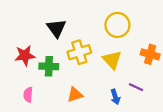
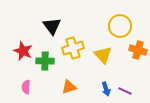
yellow circle: (117, 25) -> (120, 26), moved
red star: (25, 55) -> (23, 51), turned 30
purple line: (136, 87) -> (125, 91), moved

